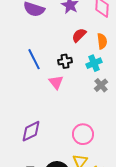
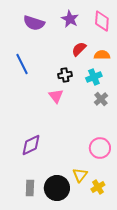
orange semicircle: (102, 41) -> (102, 55), turned -84
blue line: (34, 59) -> (22, 64), moved
pink circle: (83, 134) -> (100, 148), moved

